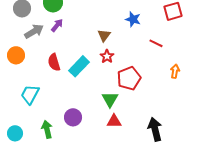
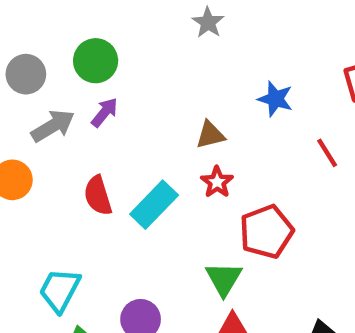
brown triangle: (104, 35) -> (210, 135), turned 40
red line: (156, 43) -> (327, 153), turned 32
cyan trapezoid: (30, 94) -> (60, 290), moved

